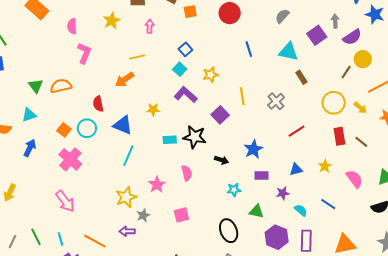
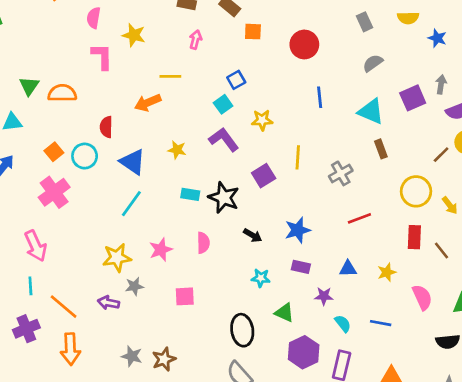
yellow star: (112, 21) -> (134, 35), moved, turned 30
pink L-shape: (84, 53) -> (102, 56), turned -35
blue line: (328, 204) -> (381, 323), turned -35
cyan line: (60, 239) -> (30, 286), moved

